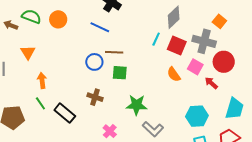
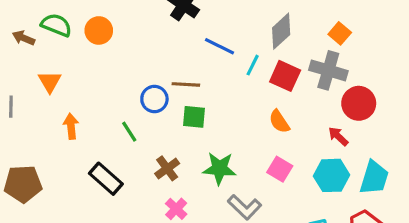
orange square: (219, 21) -> (340, 33), moved
blue line: (100, 27) -> (219, 46), moved
pink square: (195, 67) -> (280, 169), moved
brown cross: (95, 97) -> (167, 168), moved, turned 35
green line: (40, 103) -> (129, 132), moved
cyan hexagon: (197, 116) -> (331, 175), moved

